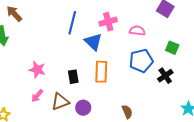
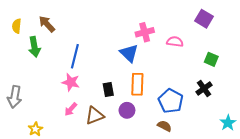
blue line: (72, 23) -> (75, 56), moved
blue pentagon: (141, 61) -> (171, 101), moved, turned -30
purple circle: (83, 108) -> (127, 110), moved
brown semicircle: (127, 112) -> (164, 126), turned -40

